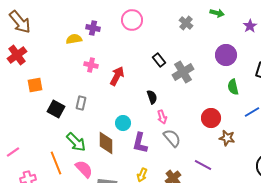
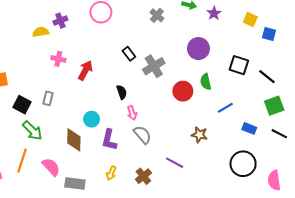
purple star: (250, 26) -> (214, 13), moved
purple cross: (93, 28) -> (60, 21), turned -32
red circle: (211, 118) -> (183, 91), moved
green arrow: (76, 142) -> (32, 131), moved
orange line: (56, 163) -> (22, 161), turned 40

